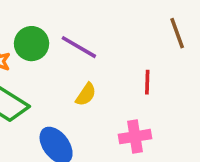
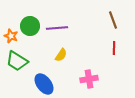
purple line: (79, 47) -> (57, 28), turned -35
red line: (147, 82) -> (114, 48), moved

